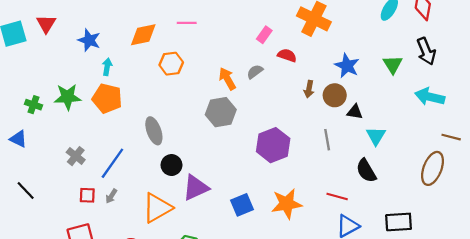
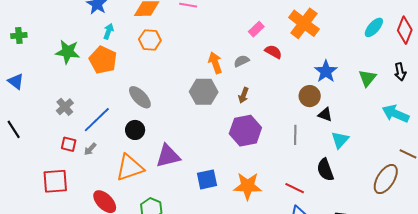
black arrow: (426, 51) -> (400, 72), size x0.7
orange hexagon: (171, 64) -> (150, 40), moved
brown arrow: (309, 89) -> (243, 95), moved
green cross: (33, 105) -> (19, 35), moved, turned -35
gray ellipse: (154, 131) -> (140, 97), turned -35
black circle: (171, 165) -> (135, 130), moved

